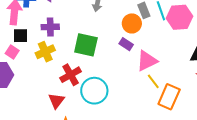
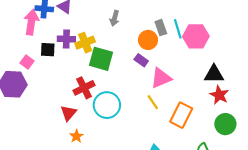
black square: (20, 36) -> (48, 50), moved
yellow cross: (45, 52) -> (85, 43), moved
yellow line: (153, 81) -> (153, 102), moved

